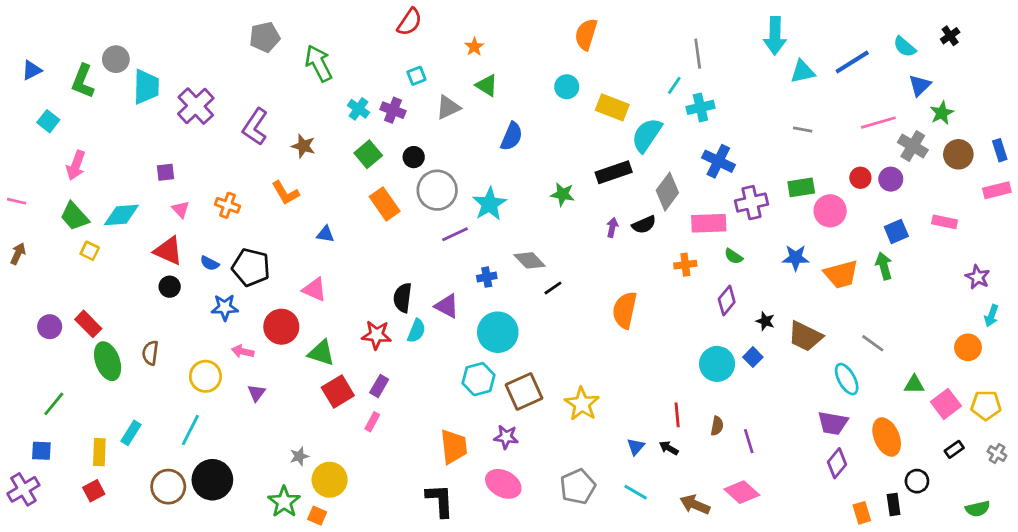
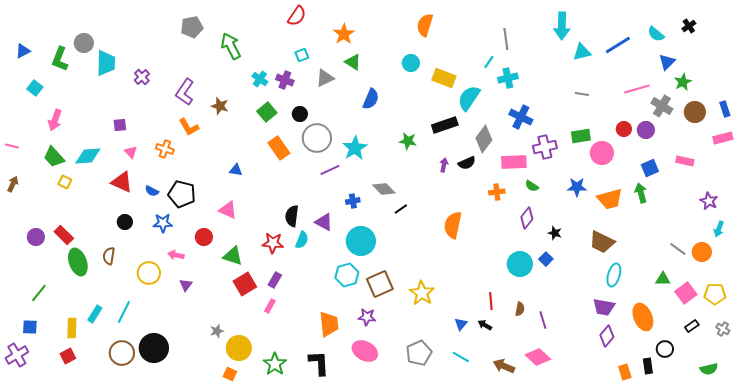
orange star: (474, 47) -> (344, 34), size x1.5
purple cross: (196, 106) -> (142, 77), size x0.6
orange L-shape: (285, 193) -> (189, 127), moved
black circle: (170, 287) -> (125, 222), moved
red circle: (281, 327) -> (204, 237), size x0.7
brown trapezoid: (805, 336) -> (602, 242), moved
gray line: (873, 343) -> (678, 249), moved
cyan ellipse: (847, 379) -> (614, 275), turned 45
cyan line: (190, 430) -> (124, 312), moved
green star: (284, 502) -> (275, 364), moved

